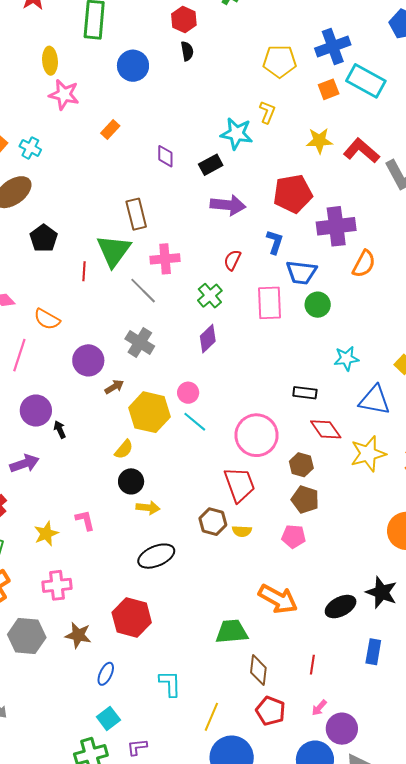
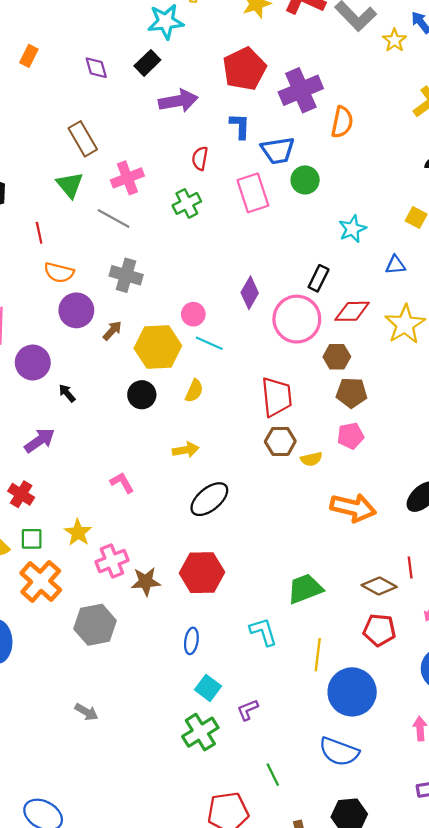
green triangle: (114, 251) -> (70, 185), size x0.7
red line: (84, 271) -> (39, 233), moved
green cross: (210, 296) -> (187, 203), turned 30
orange semicircle: (47, 319) -> (59, 272), moved
purple diamond: (208, 339) -> (250, 293), moved
black rectangle: (305, 393) -> (319, 278), turned -55
blue triangle: (375, 400) -> (395, 265), size x0.6
purple circle: (36, 411) -> (33, 363), moved
red diamond: (326, 429) -> (352, 311), turned -40
pink circle: (256, 435) -> (297, 319), moved
yellow semicircle: (124, 449) -> (194, 391), moved
black circle: (131, 481) -> (142, 395), moved
red trapezoid: (239, 485) -> (277, 397), turned 30
brown hexagon: (213, 522) -> (280, 441), moved
yellow semicircle: (242, 531) -> (311, 459), moved
yellow star: (46, 534) -> (78, 533), moved
green trapezoid: (232, 632) -> (305, 589), moved
brown star: (78, 635) -> (146, 582), moved
brown diamond: (258, 670) -> (379, 586), moved, turned -52

